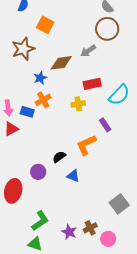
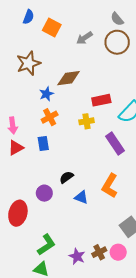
orange square: (45, 25) -> (52, 27), moved
gray arrow: (88, 51) -> (84, 38), moved
blue rectangle: (27, 112) -> (43, 143), moved, turned 64
purple rectangle: (105, 125) -> (115, 143), size x1.5
orange L-shape: (86, 145) -> (110, 186), moved, turned -35
pink circle: (108, 239) -> (118, 252), moved

